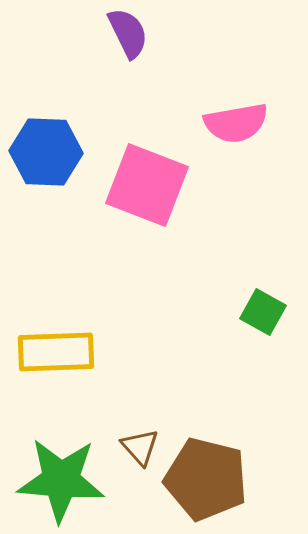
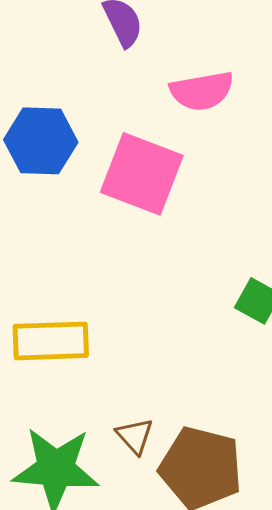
pink semicircle: (236, 123) -> (202, 91), moved

